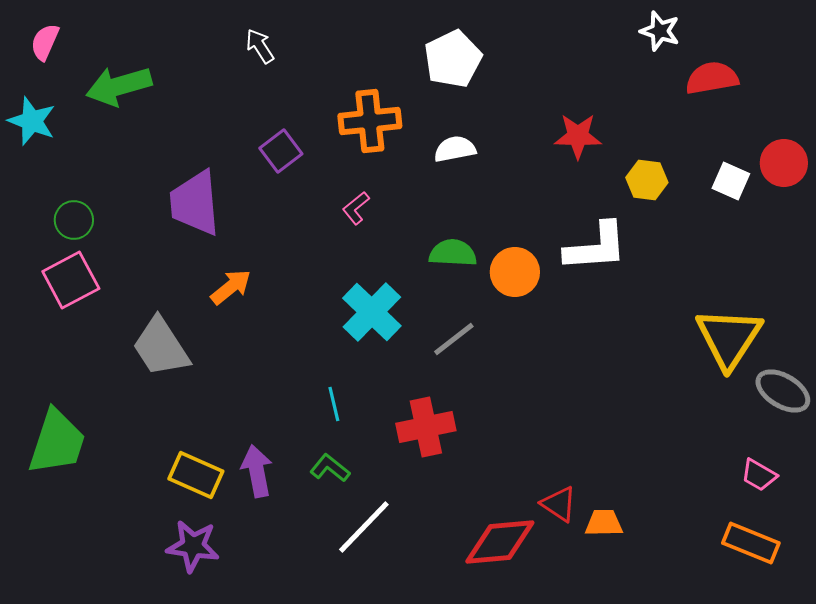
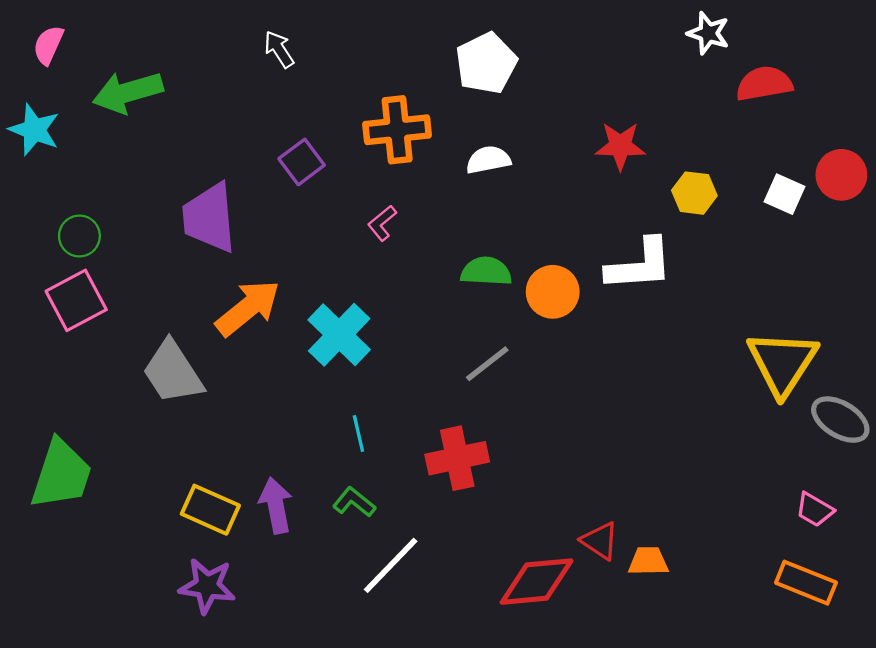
orange arrow: (231, 287) -> (248, 308), size x1.5
cyan cross: (372, 312) -> (339, 335), moved

